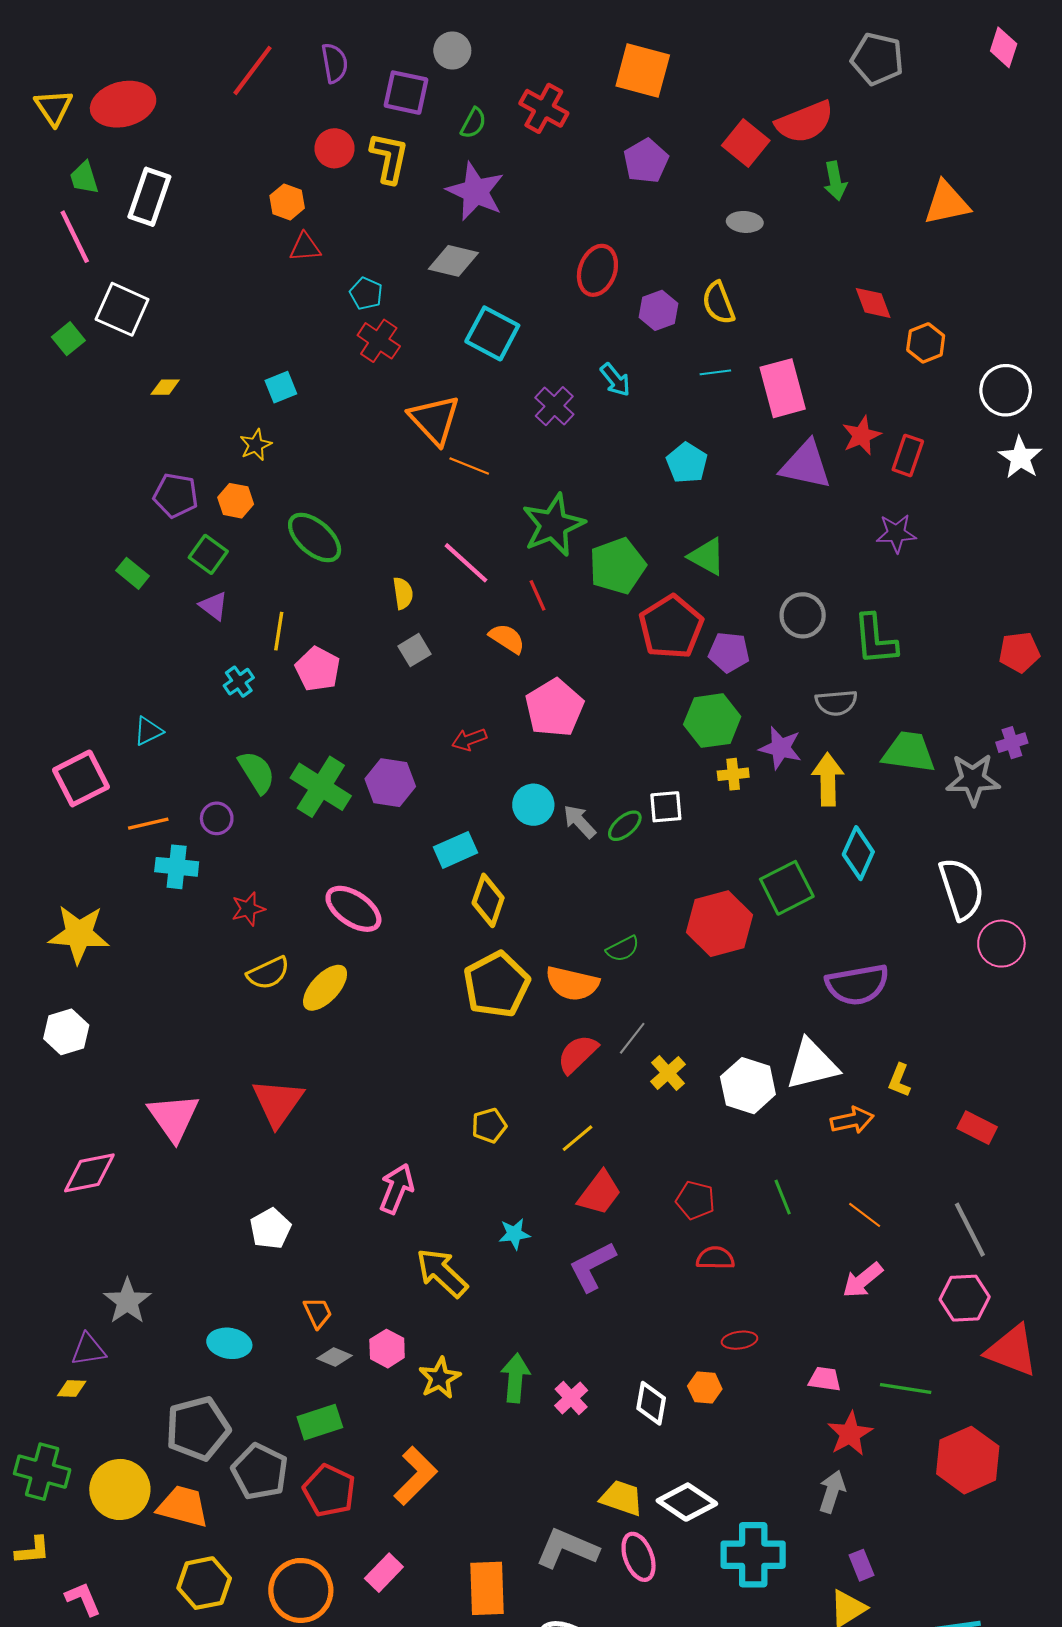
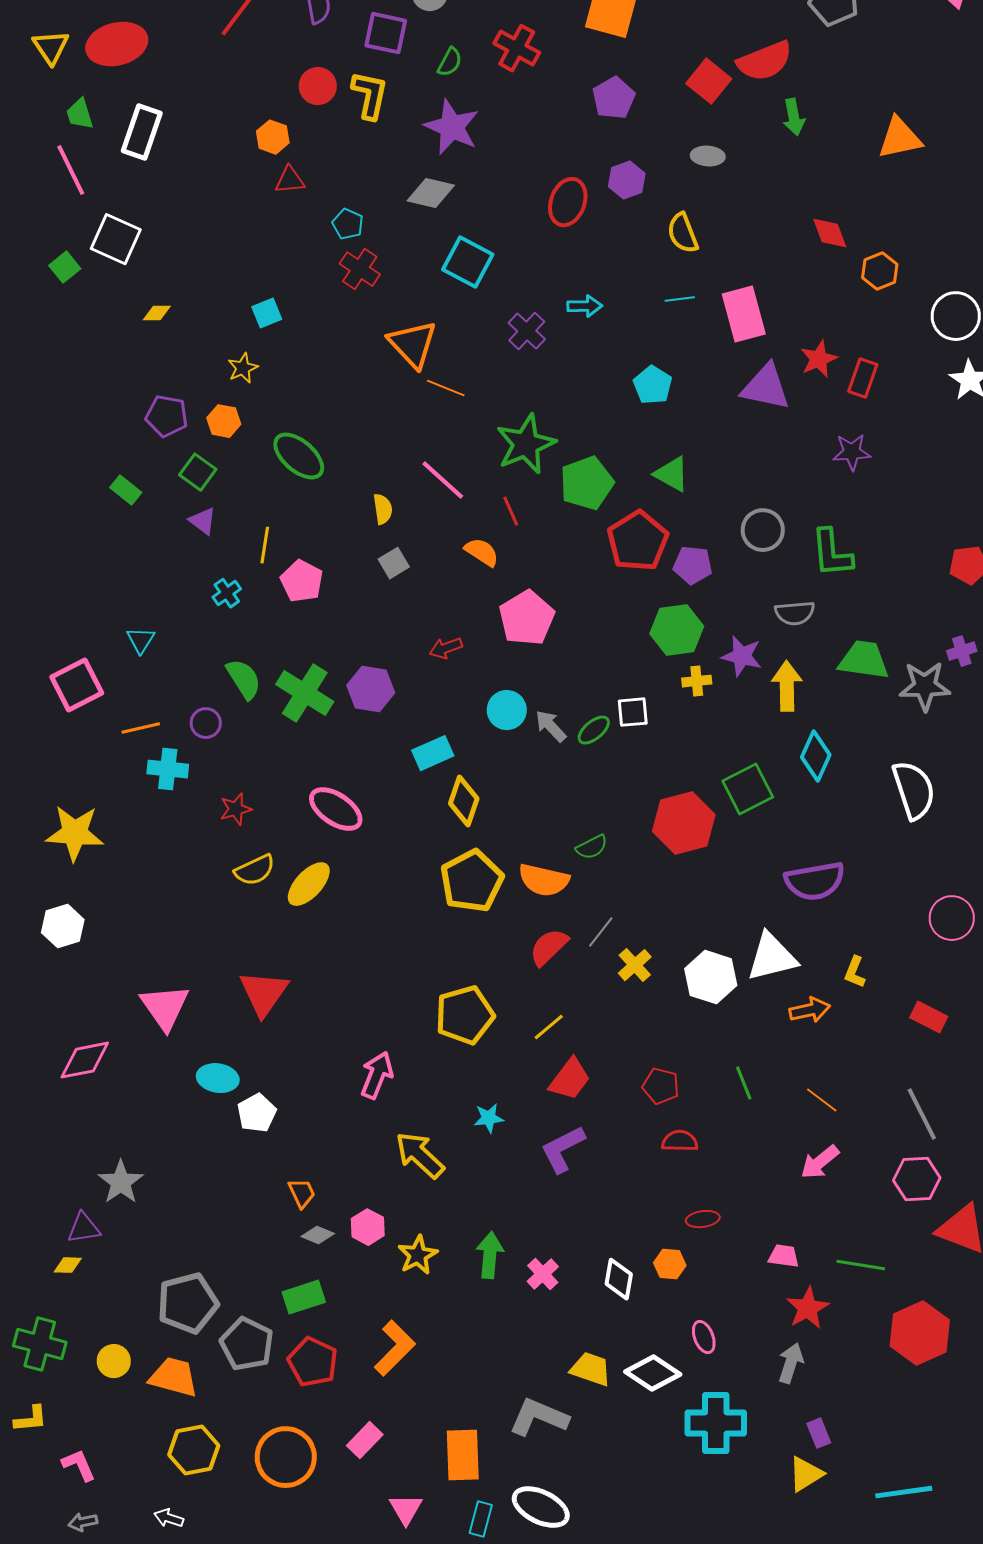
purple hexagon: (658, 310) -> (627, 180), moved
cyan arrow: (615, 380) -> (585, 306), turned -52
cyan triangle: (148, 731) -> (141, 640), turned -32
pink circle: (1001, 944) -> (952, 918), moved
yellow pentagon: (489, 1126) -> (465, 1015), size x1.8
cyan ellipse: (229, 1343) -> (218, 1078), moved
yellow circle: (120, 1489) -> (114, 1361), size x0.6
pink ellipse: (639, 1557) -> (704, 1337), moved, size x0.7

